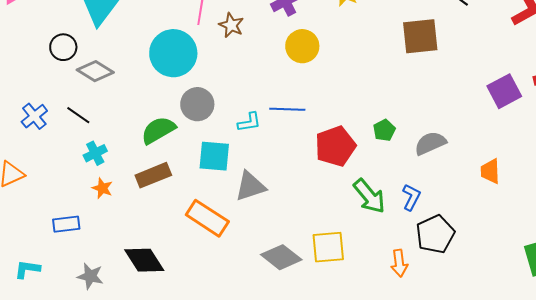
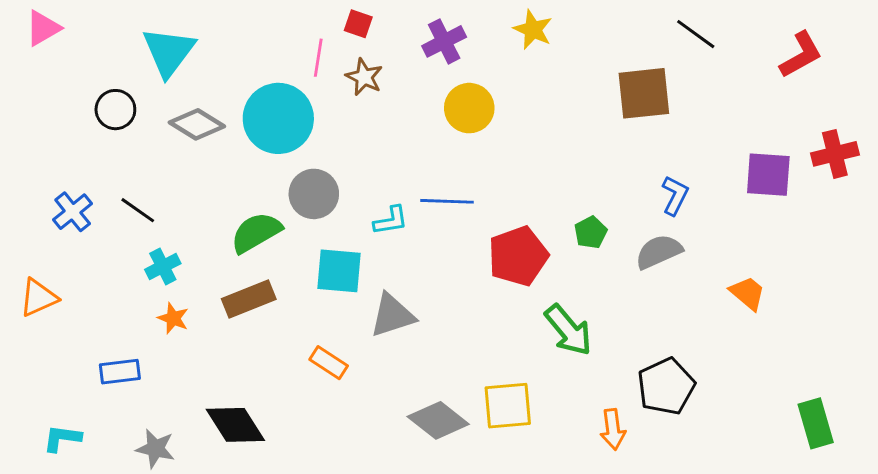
gray diamond: (95, 71) -> (197, 124), moved
purple square: (504, 91) -> (768, 175), turned 32
orange trapezoid: (490, 171) -> (748, 293), turned 132
blue L-shape: (411, 197) -> (675, 195), moved
orange rectangle: (207, 218) -> (329, 363), size x0.6

